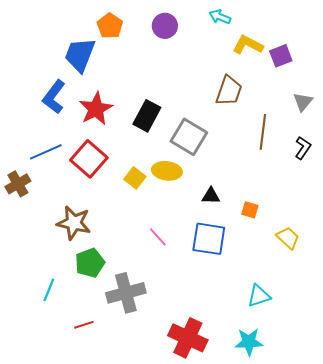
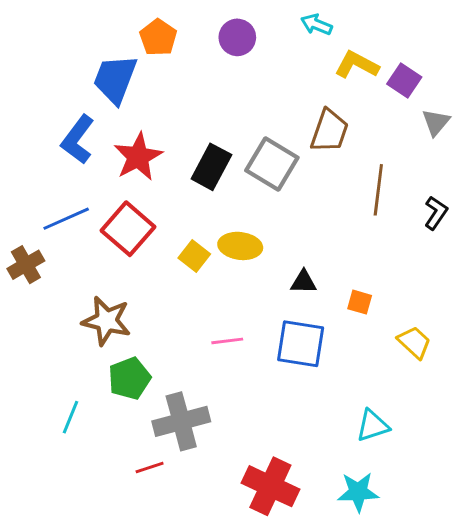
purple square: (281, 56) -> (404, 81), turned -35
gray triangle: (303, 102) -> (436, 122), moved
gray square: (189, 137) -> (272, 164), moved
pink line: (158, 237) -> (227, 341), turned -55
red line: (84, 325) -> (150, 467), moved

